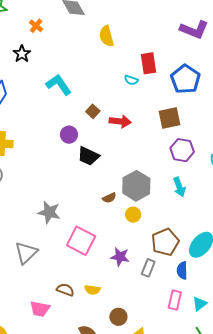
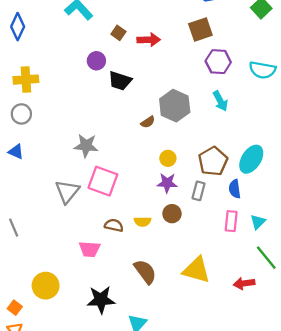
yellow circle: (133, 215) -> (168, 158), moved
pink square: (81, 241) -> (103, 181), moved
brown circle: (118, 317) -> (172, 214), moved

